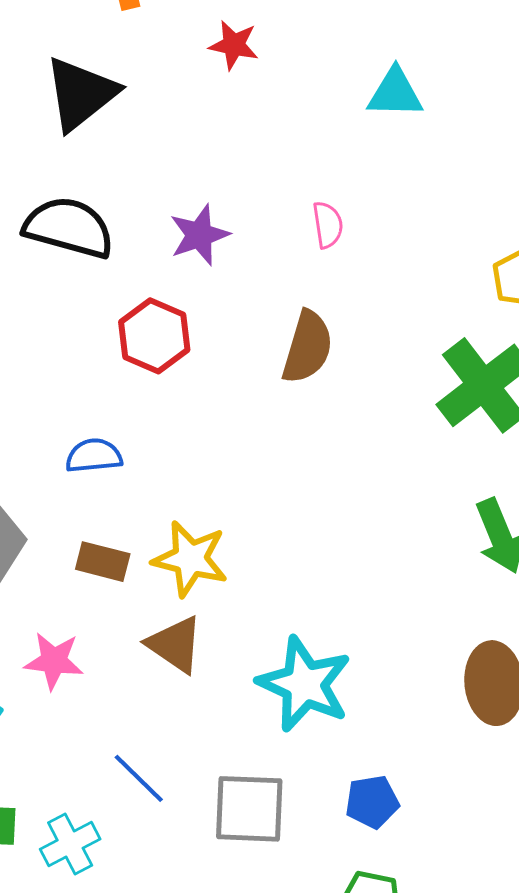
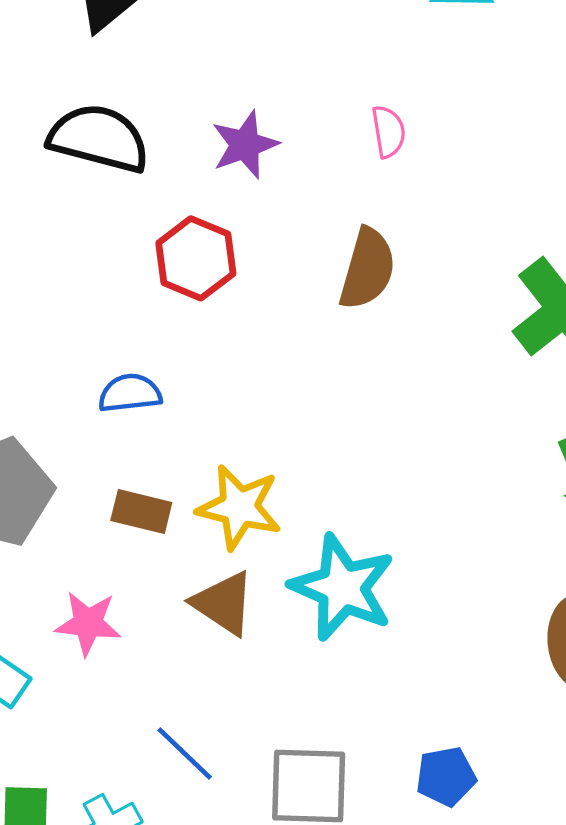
cyan star: (304, 684) -> (342, 587), moved

